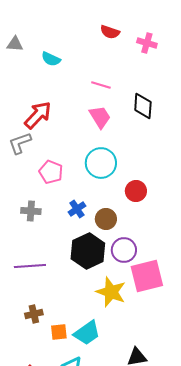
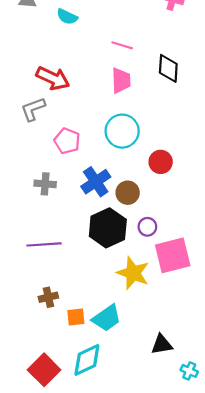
red arrow: (38, 115) -> (53, 78), turned 72
pink trapezoid: (100, 117) -> (121, 80), turned 30
blue cross: (77, 209) -> (96, 182), size x1.5
purple circle: (124, 250) -> (147, 227), size x0.7

